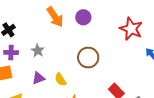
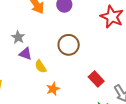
purple triangle: (38, 78) -> (25, 54), moved, turned 40

